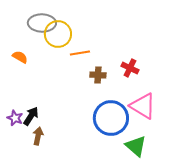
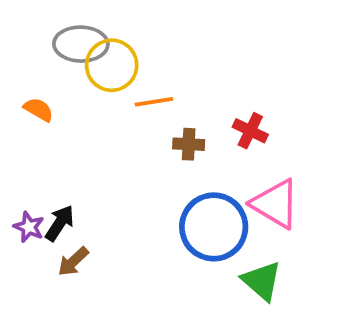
brown arrow: (38, 136) -> (73, 262), turned -144

